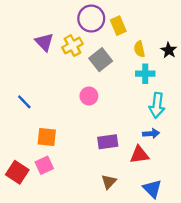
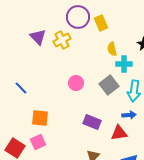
yellow semicircle: (139, 49) -> (112, 49), moved
gray square: (101, 60) -> (109, 85), moved
purple rectangle: (108, 142) -> (92, 122), turned 30

